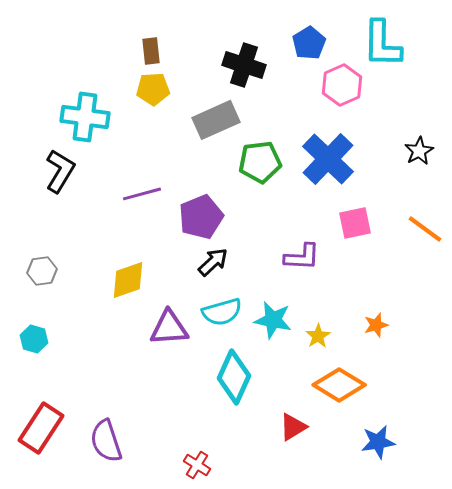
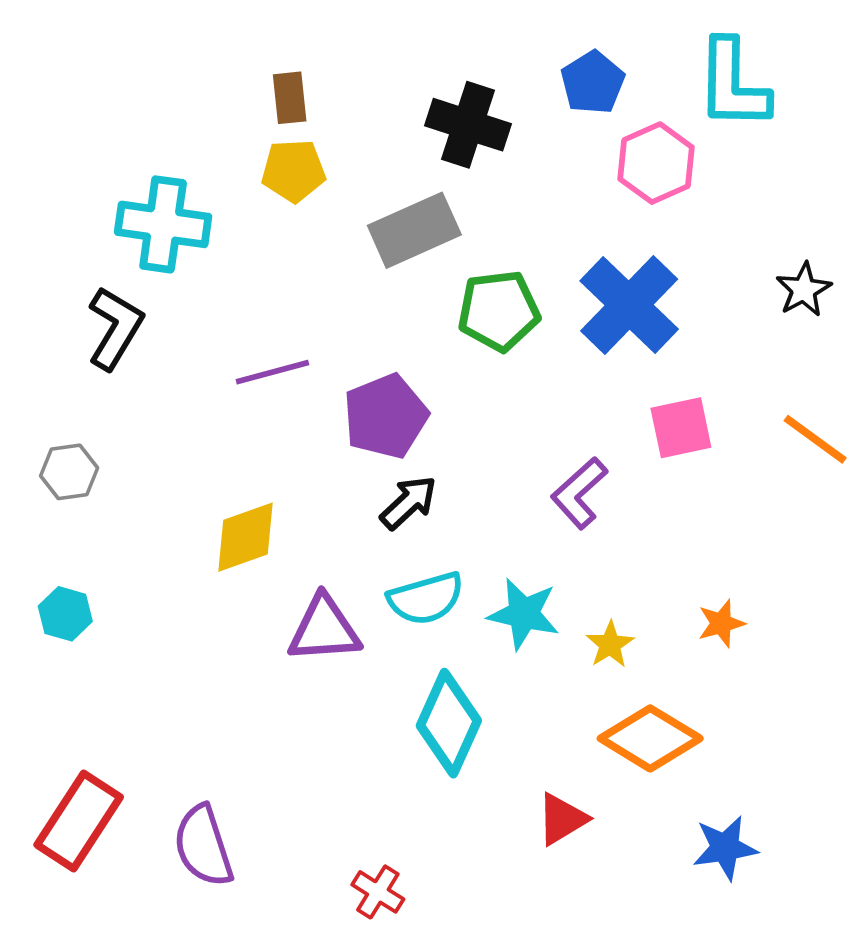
purple L-shape: (302, 257) -> (579, 493), turned 135
gray hexagon: (42, 271) -> (69, 472), moved
cyan hexagon: (34, 339) -> (65, 614), moved

